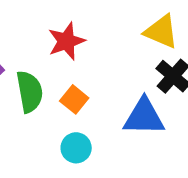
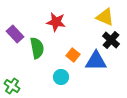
red star: (66, 41) -> (56, 22), turned 30
orange square: (74, 99) -> (73, 55), moved

